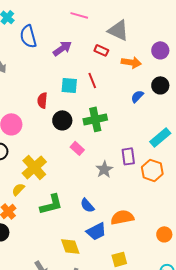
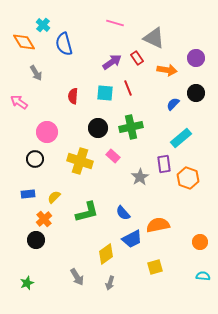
purple arrow: (62, 48) -> (112, 62), moved
red rectangle: (101, 50) -> (137, 58), turned 32
red semicircle: (42, 100) -> (73, 96), moved
cyan rectangle: (160, 137) -> (181, 138), moved
yellow cross: (34, 167) -> (80, 161), moved, turned -30
yellow diamond: (70, 246) -> (106, 254), turned 75

